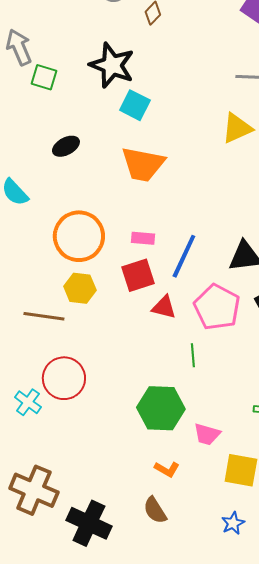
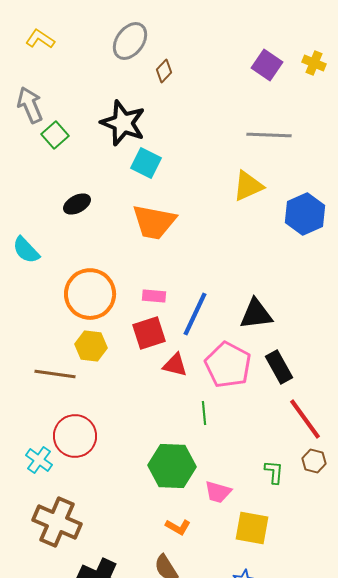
green square: (44, 77) -> (55, 135), turned 32
brown cross: (34, 490) -> (57, 522), moved

